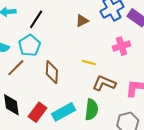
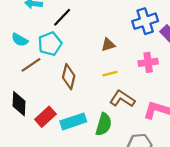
brown triangle: (82, 21) -> (108, 45), moved
yellow line: (89, 63) -> (110, 74), turned -40

